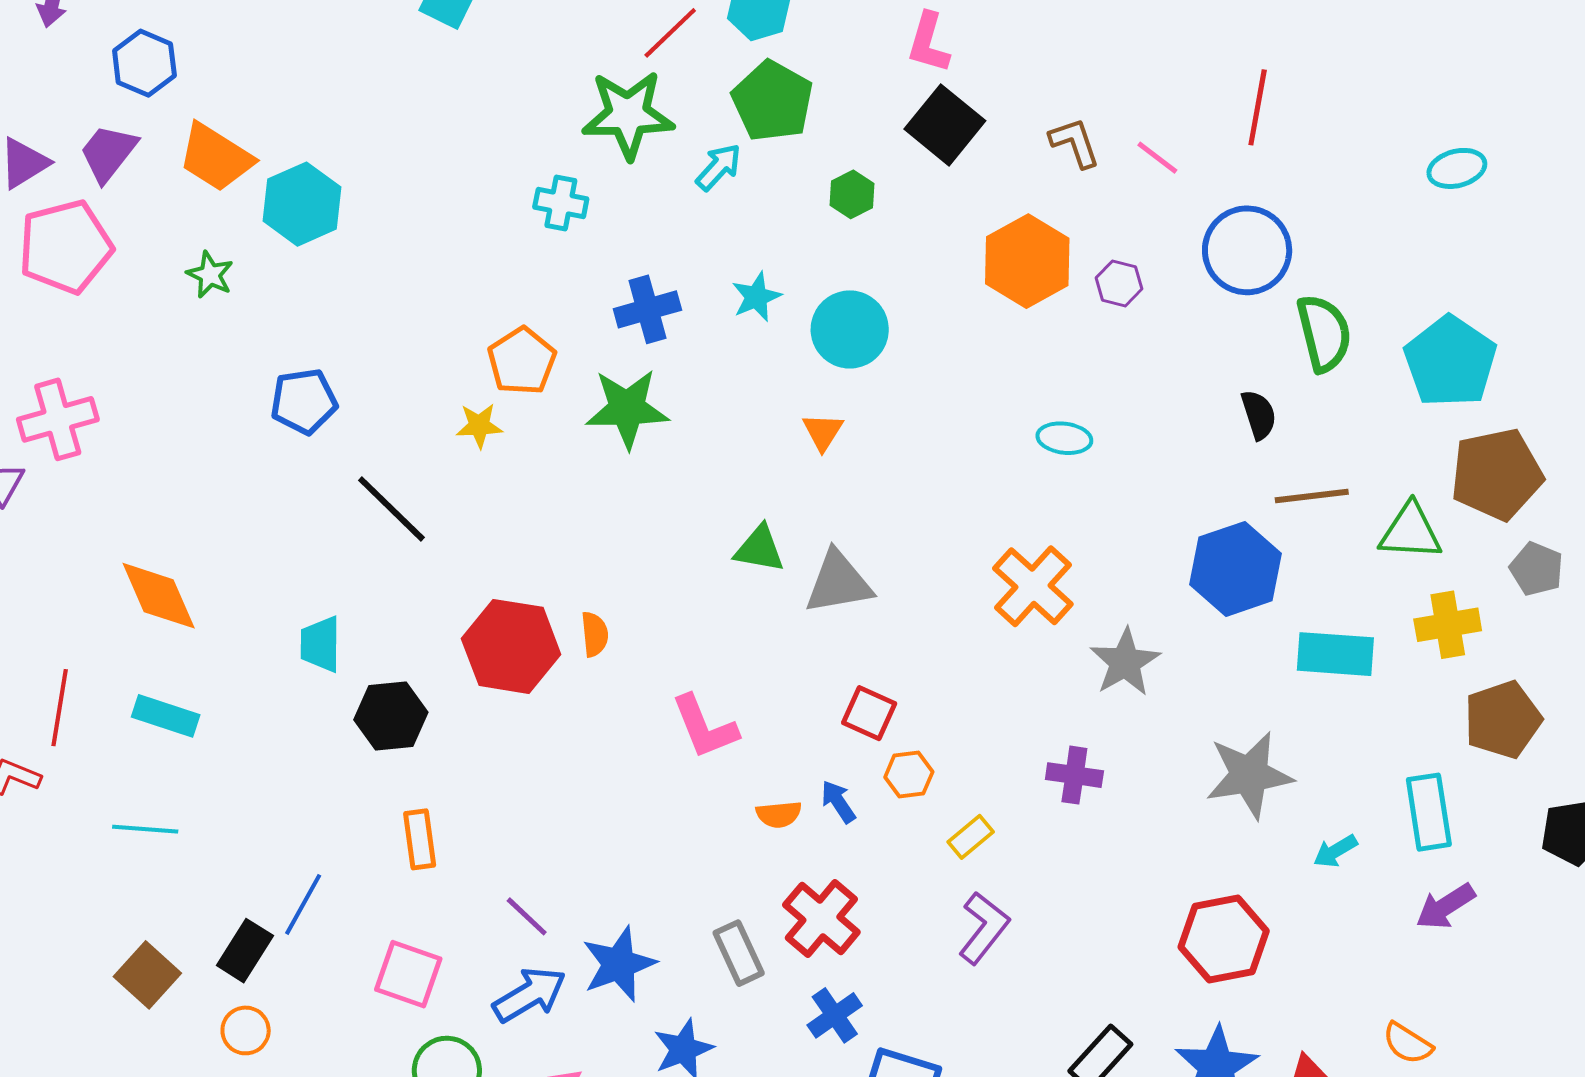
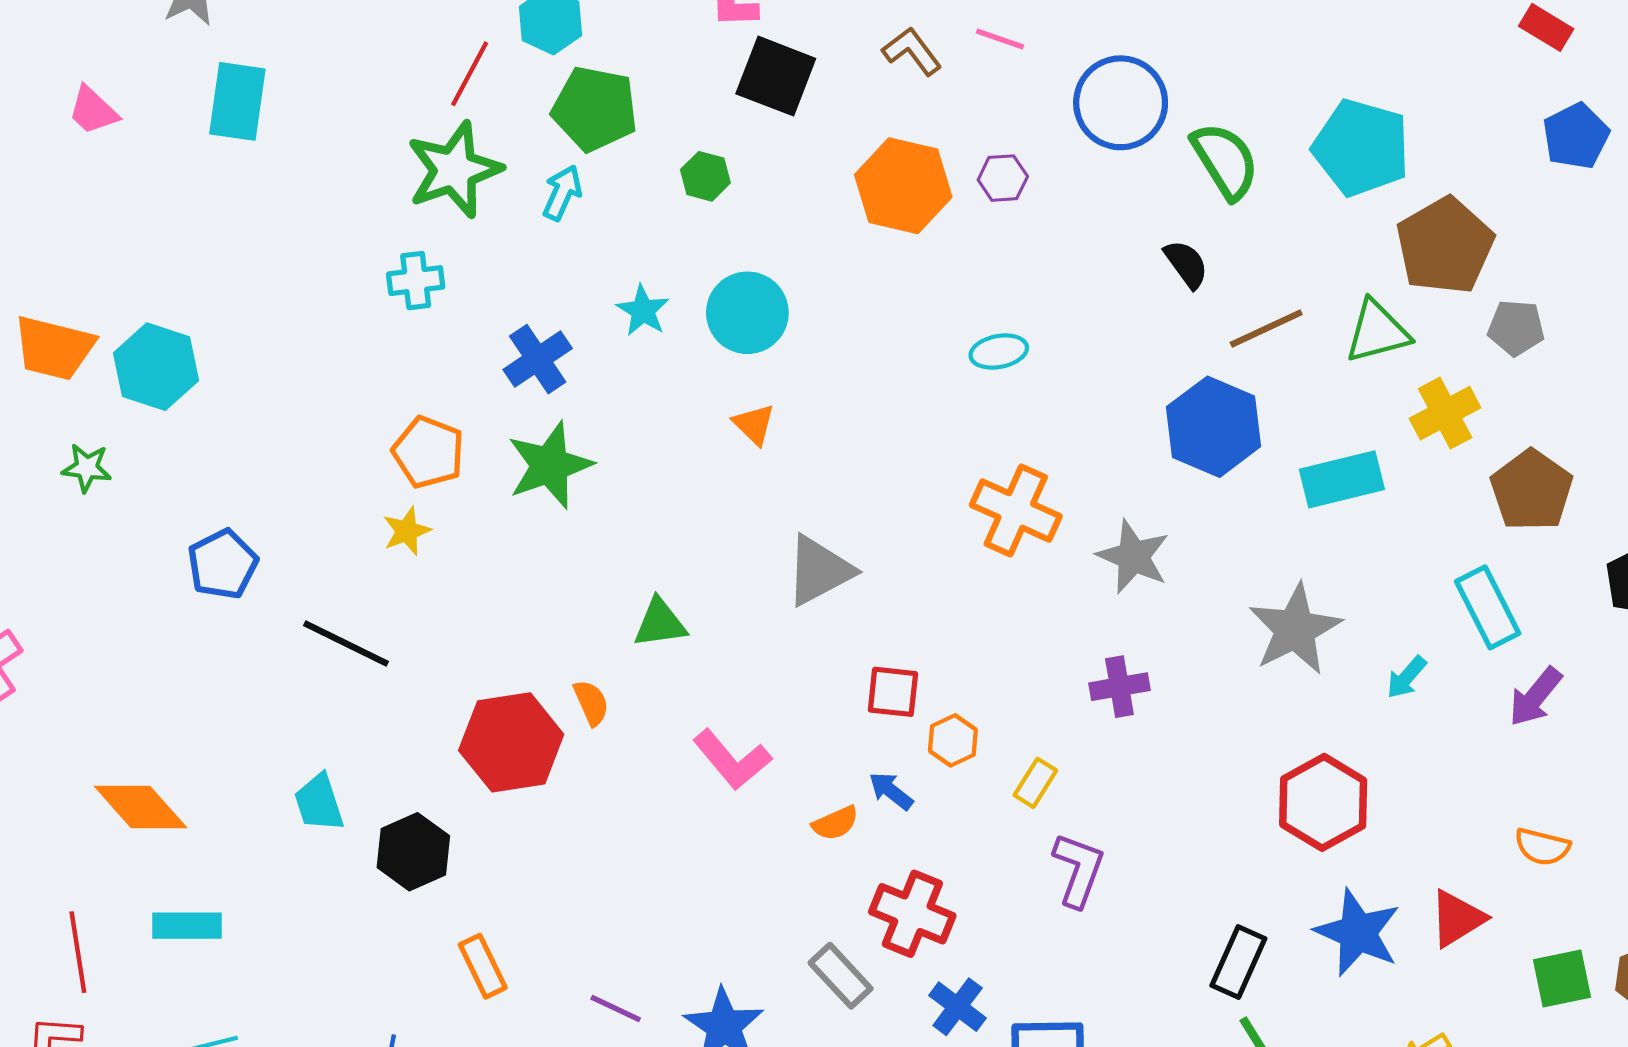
green triangle: (759, 549) -> (660, 623), moved

